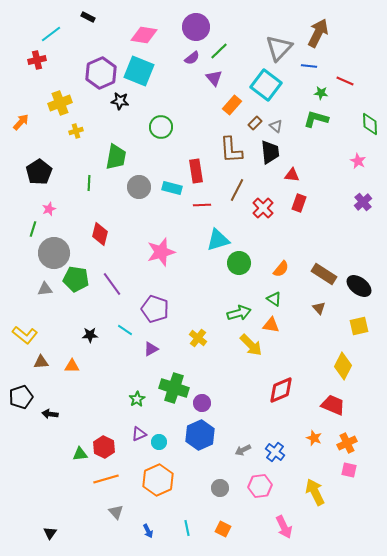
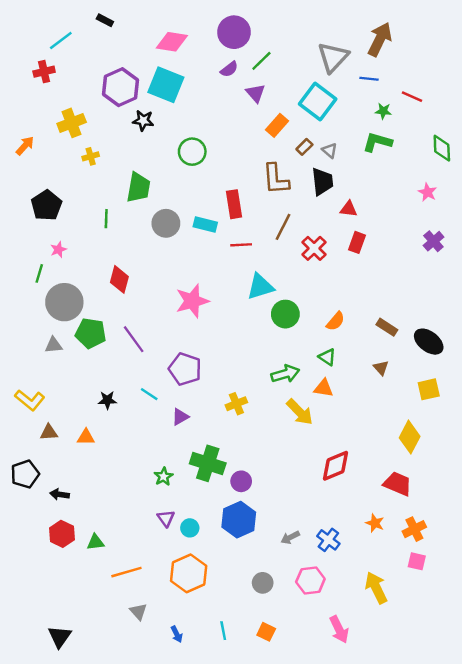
brown rectangle: (324, 274) -> (387, 327), size x0.7
yellow cross: (198, 338) -> (236, 404), turned 30
purple triangle: (139, 434) -> (166, 518), turned -42
red hexagon: (104, 447) -> (62, 534), moved
black triangle: (50, 533) -> (60, 637), size x1.5

